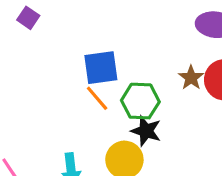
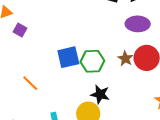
orange line: (97, 98) -> (30, 83), moved
green hexagon: (140, 101) -> (92, 61), moved

